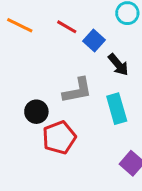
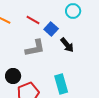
gray L-shape: (77, 90) -> (35, 48), moved
cyan rectangle: (117, 109) -> (61, 84), moved

